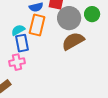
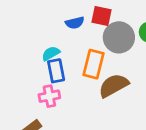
orange rectangle: (37, 25) -> (94, 64), moved
brown semicircle: (73, 41) -> (114, 85), moved

